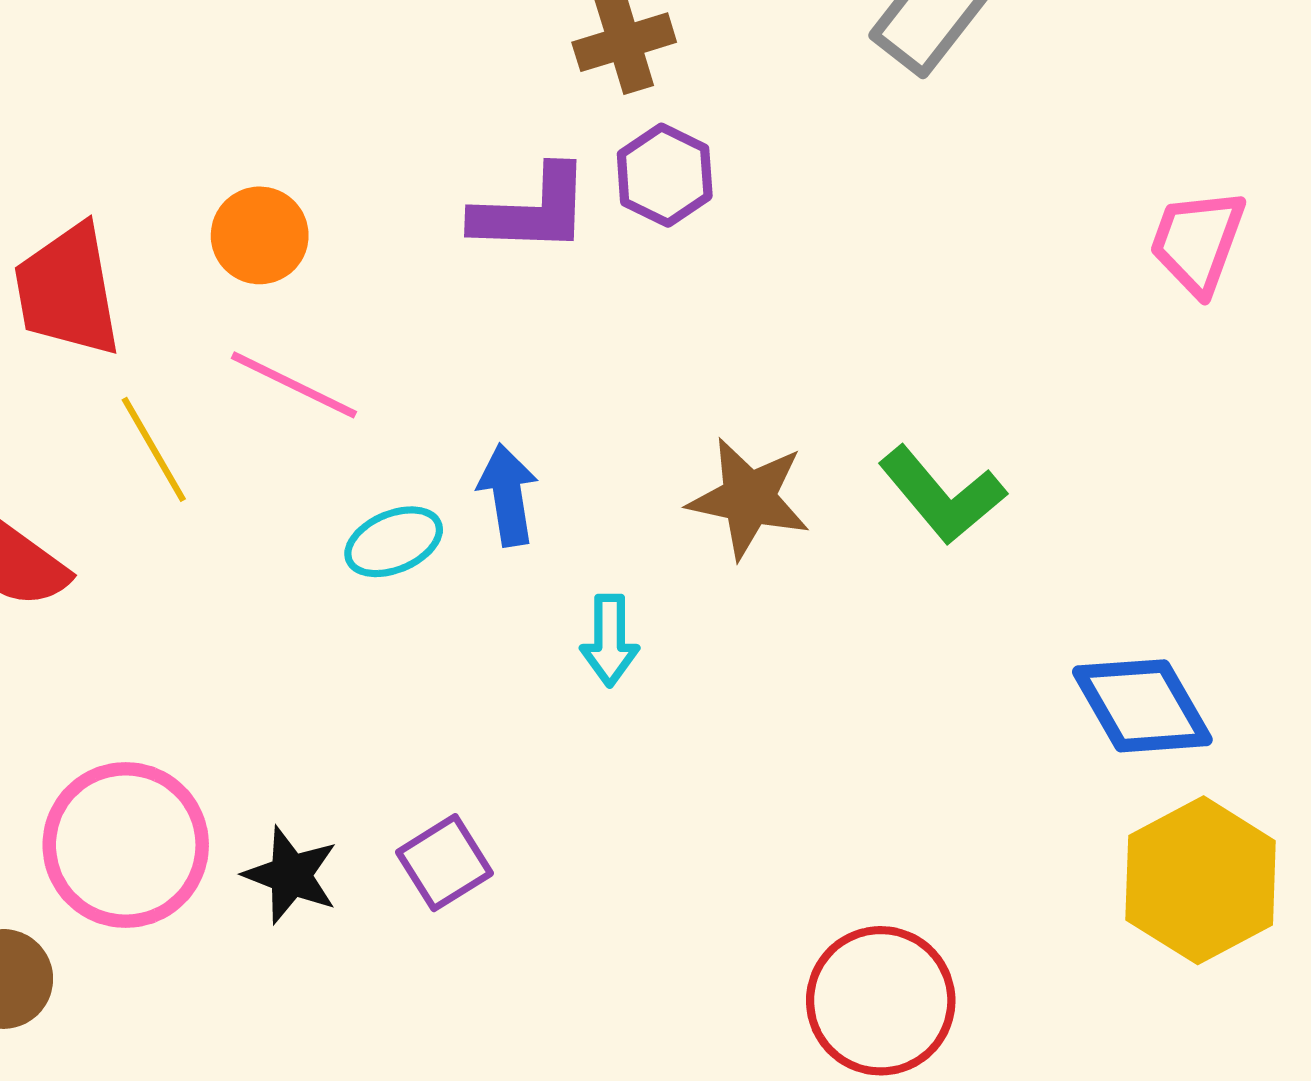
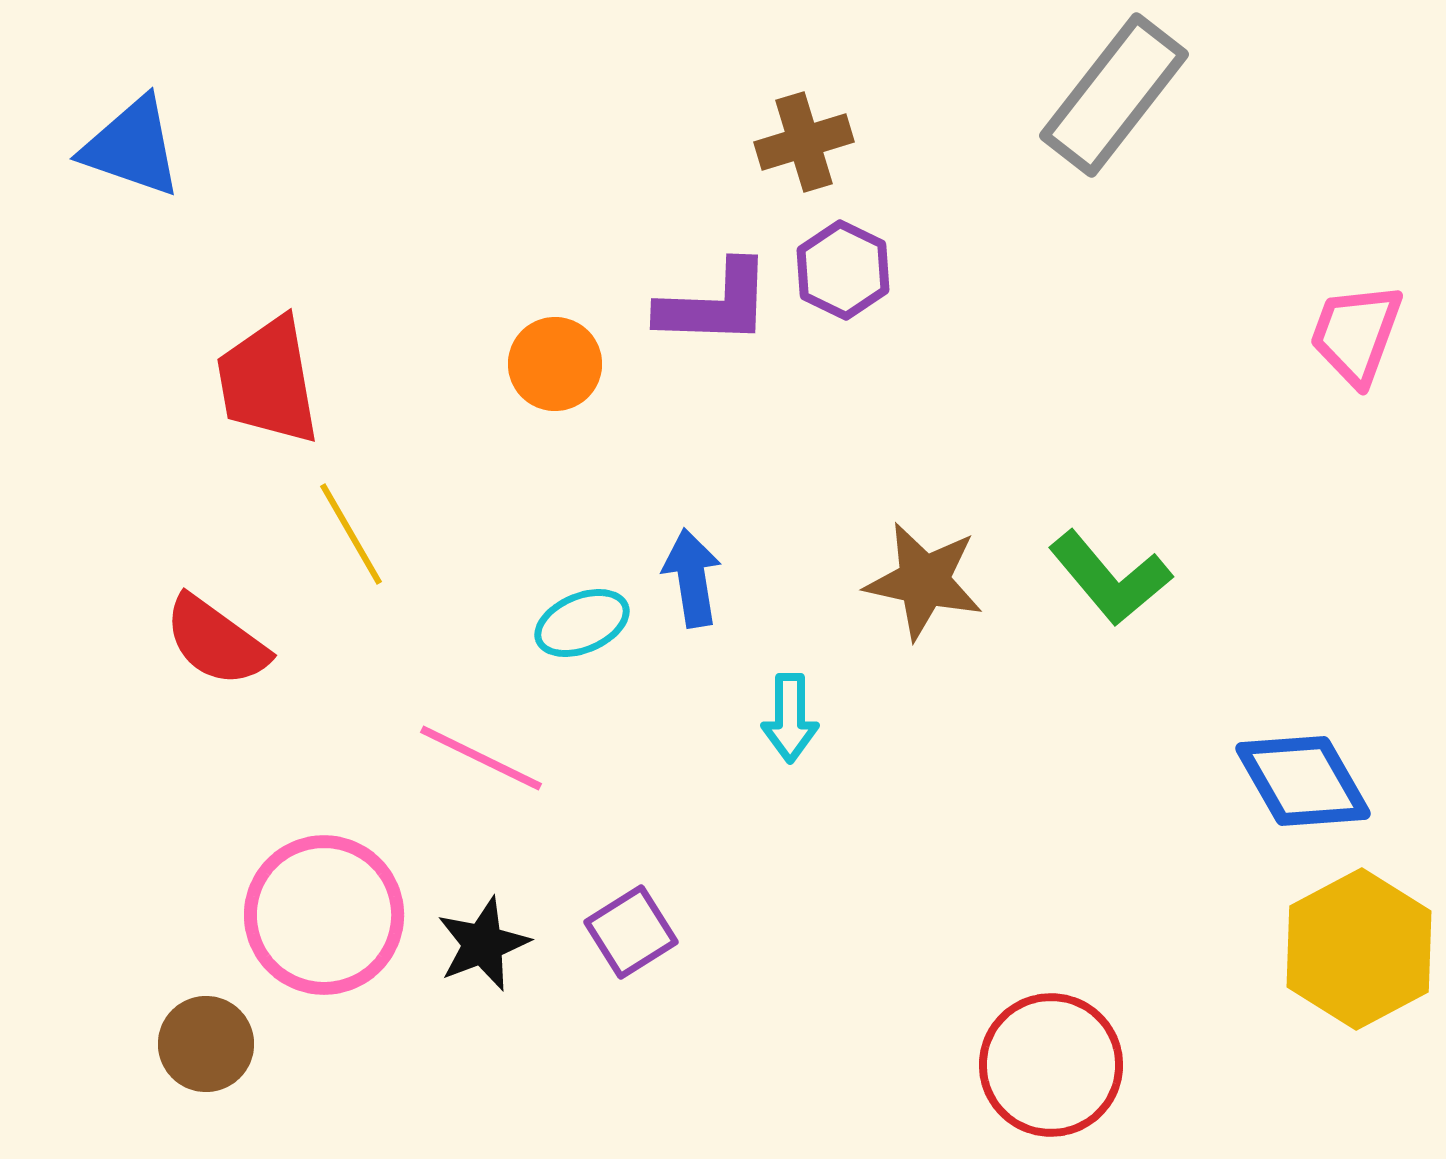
orange circle: (260, 235) -> (555, 364), moved
pink line: (294, 385) -> (481, 758), moved
black star: (291, 875) -> (483, 944), turned 30

